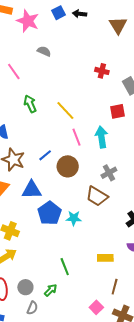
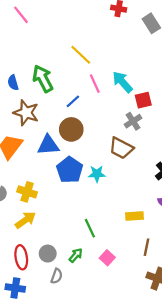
green arrow: (30, 104) -> (43, 79), moved, size x1.4
red square: (117, 111) -> (143, 100), moved
cyan arrow: (102, 137) -> (122, 82), turned -30
blue line: (45, 155) -> (73, 101), moved
brown circle: (68, 166) -> (71, 129), moved
pink square: (96, 307) -> (107, 258), moved

